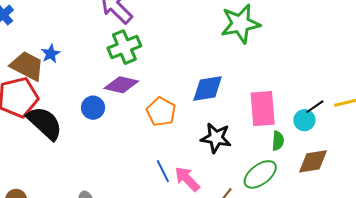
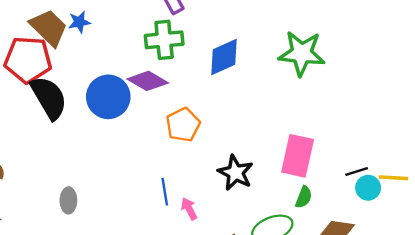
blue diamond: (208, 89) -> (224, 57), moved, turned -32
blue circle: (93, 108) -> (108, 97), size x1.6
cyan circle: (304, 120) -> (368, 188), moved
pink arrow: (187, 179) -> (189, 209), size x0.7

